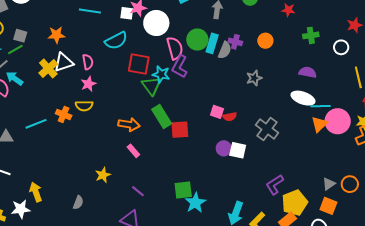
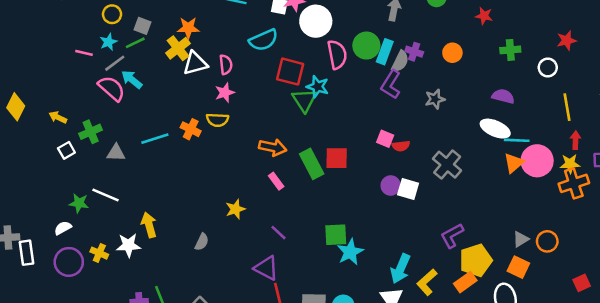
purple L-shape: (180, 67) -> (391, 84), moved
yellow cross: (48, 68) -> (178, 48), moved
green rectangle: (162, 116) -> (312, 164), moved

